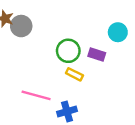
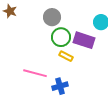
gray circle: (21, 26) -> (52, 17), moved
purple rectangle: (97, 55) -> (84, 40), size x1.5

